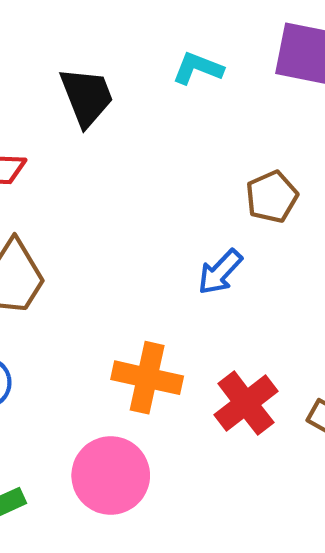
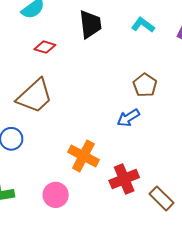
brown pentagon: (272, 197) -> (145, 85), moved, turned -30
pink circle: (111, 475) -> (56, 195), size x0.7

